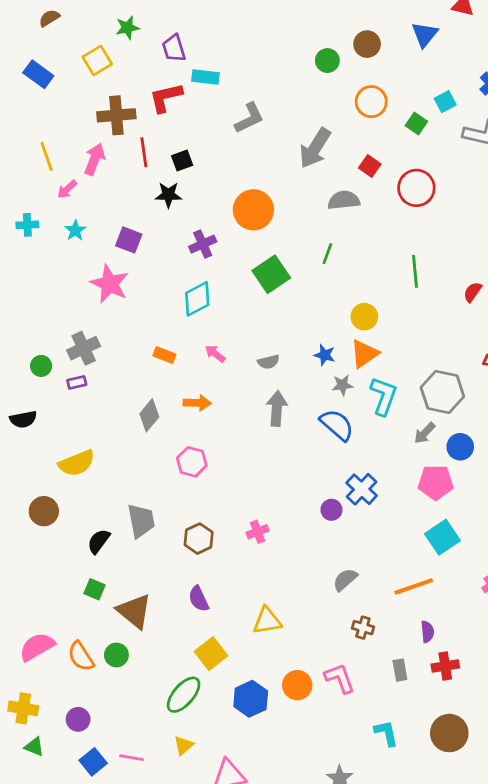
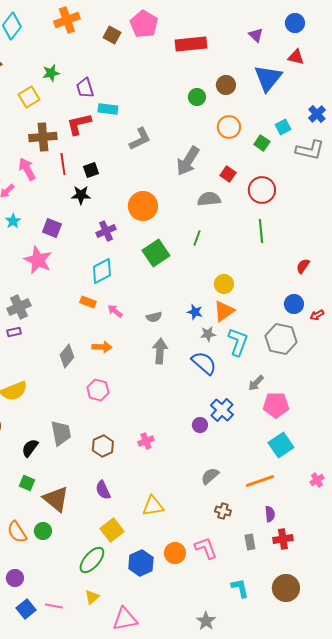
blue triangle: (425, 34) -> (268, 78), size x1.4
pink arrow: (95, 159) -> (27, 169), turned -50
green line: (415, 271) -> (261, 231), moved
orange rectangle: (164, 355) -> (88, 302), moved
gray arrow: (425, 433) -> (256, 383), moved
blue circle: (460, 447) -> (294, 304), moved

